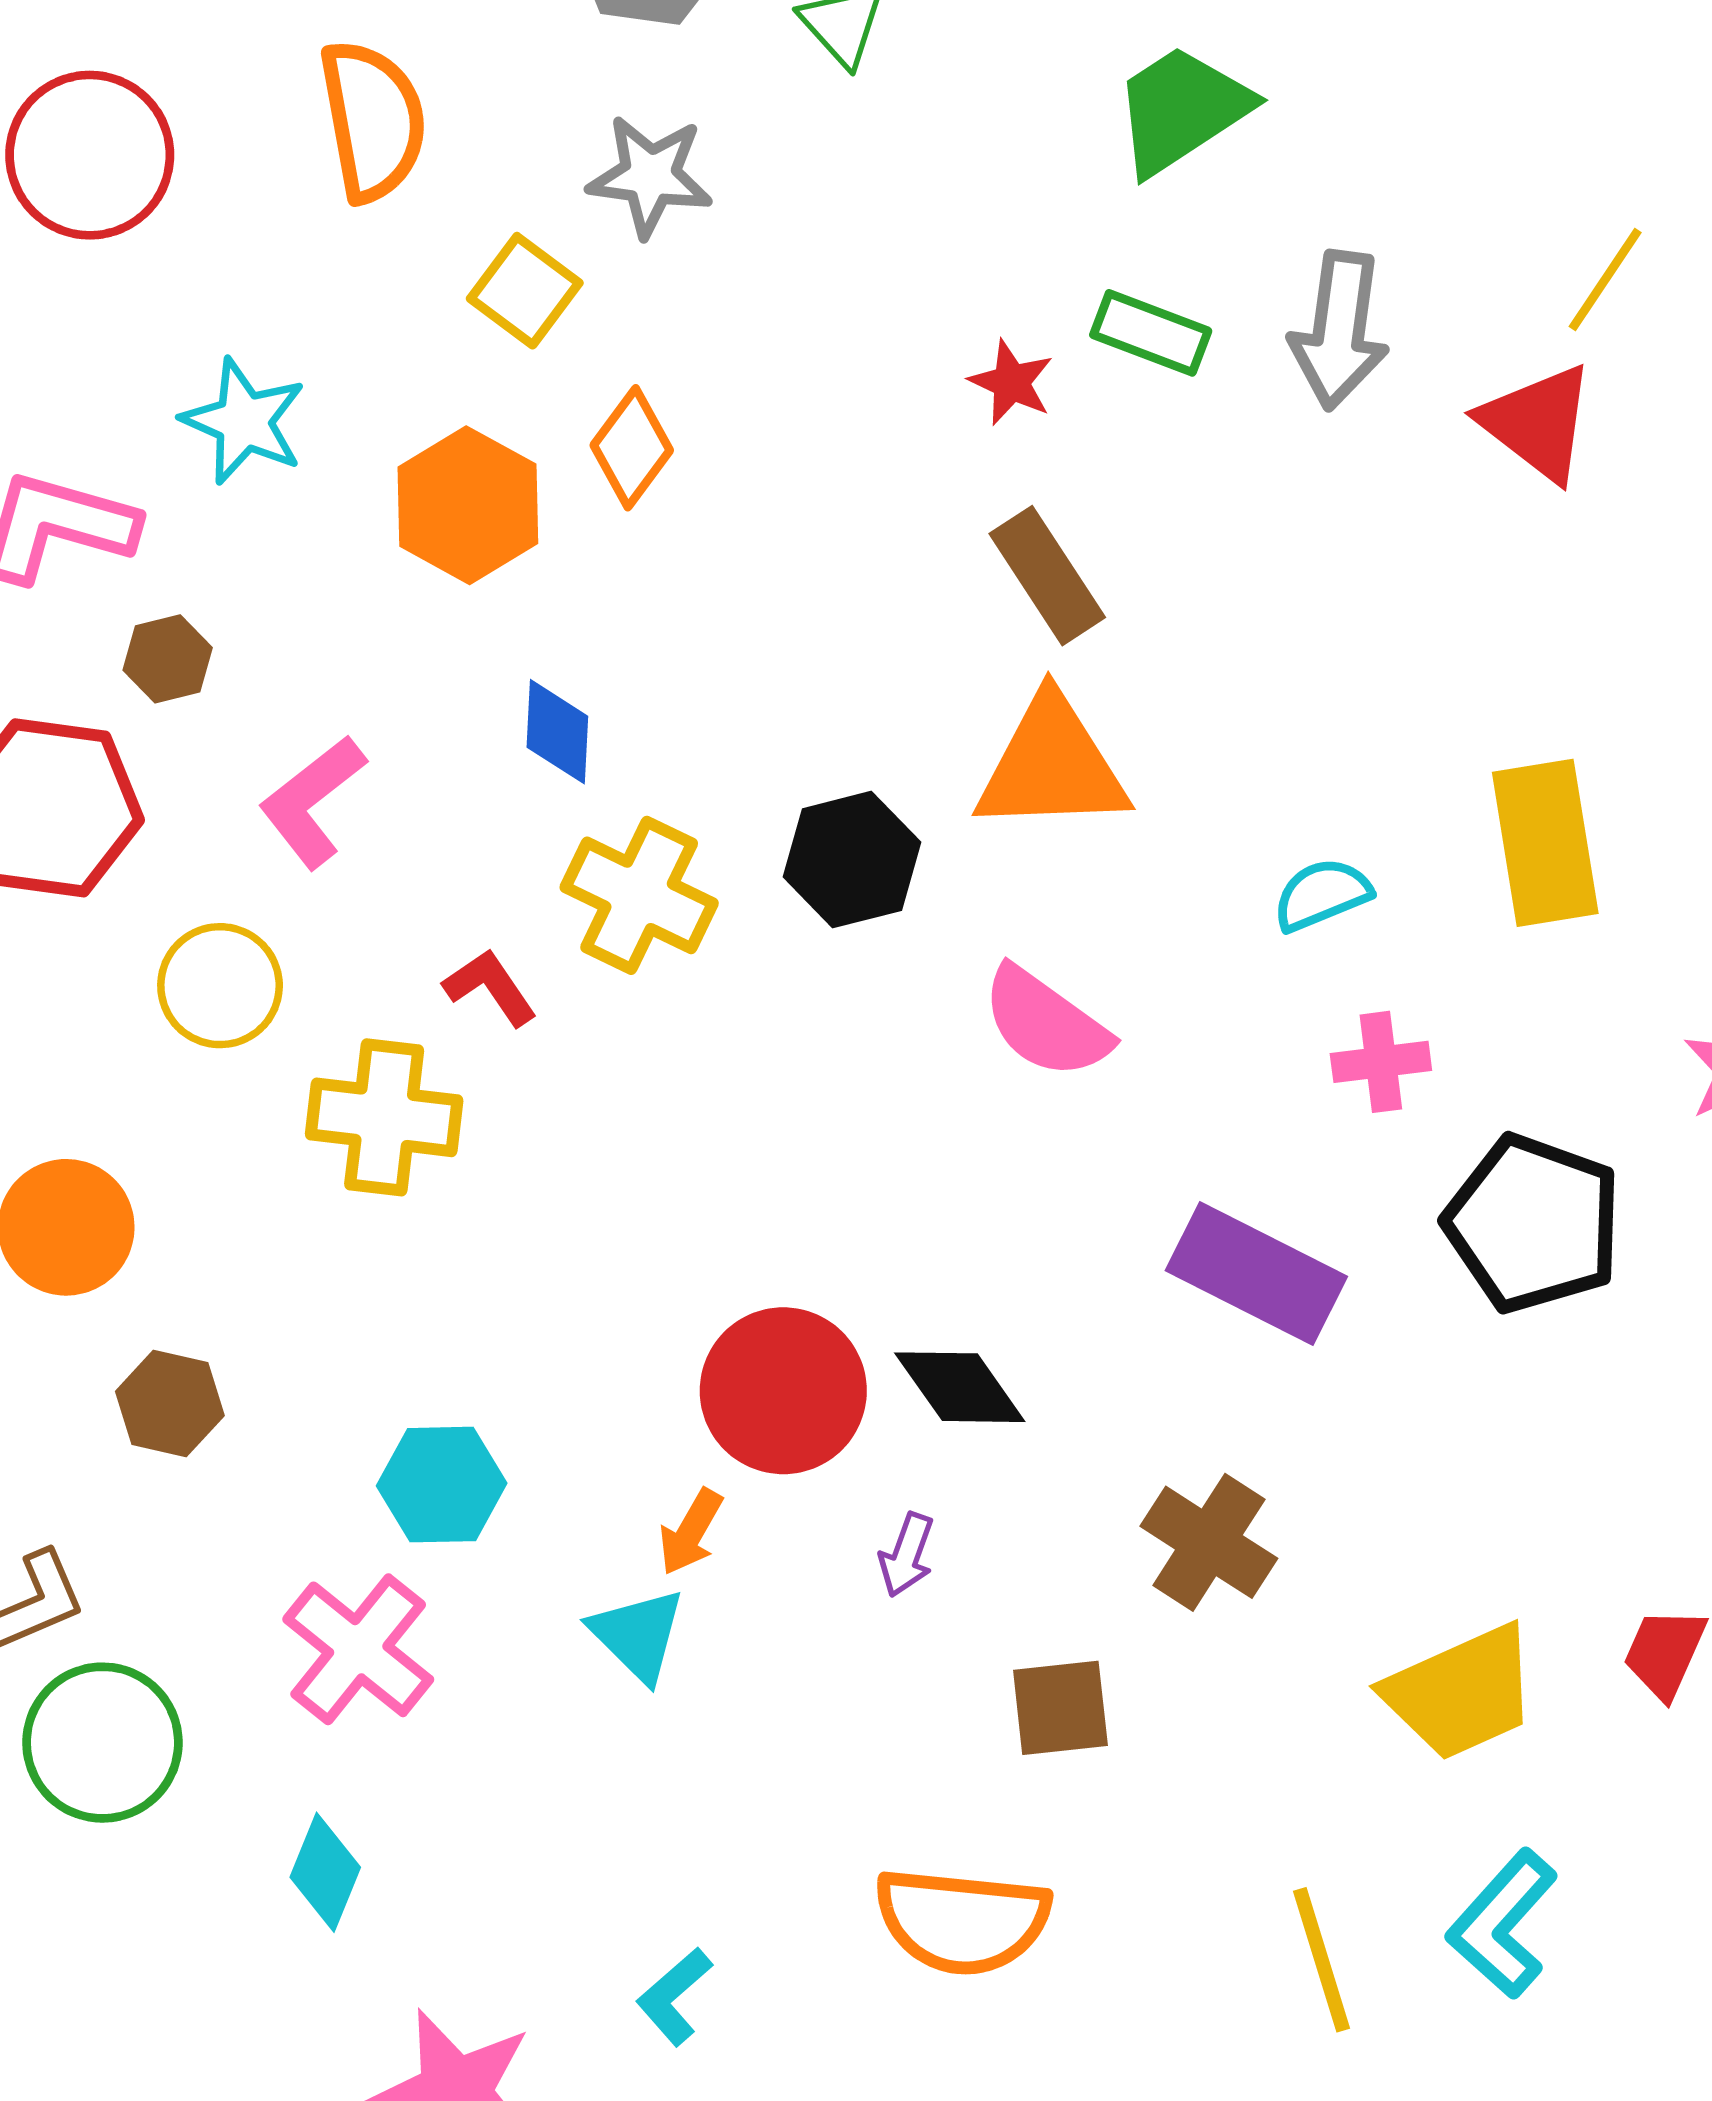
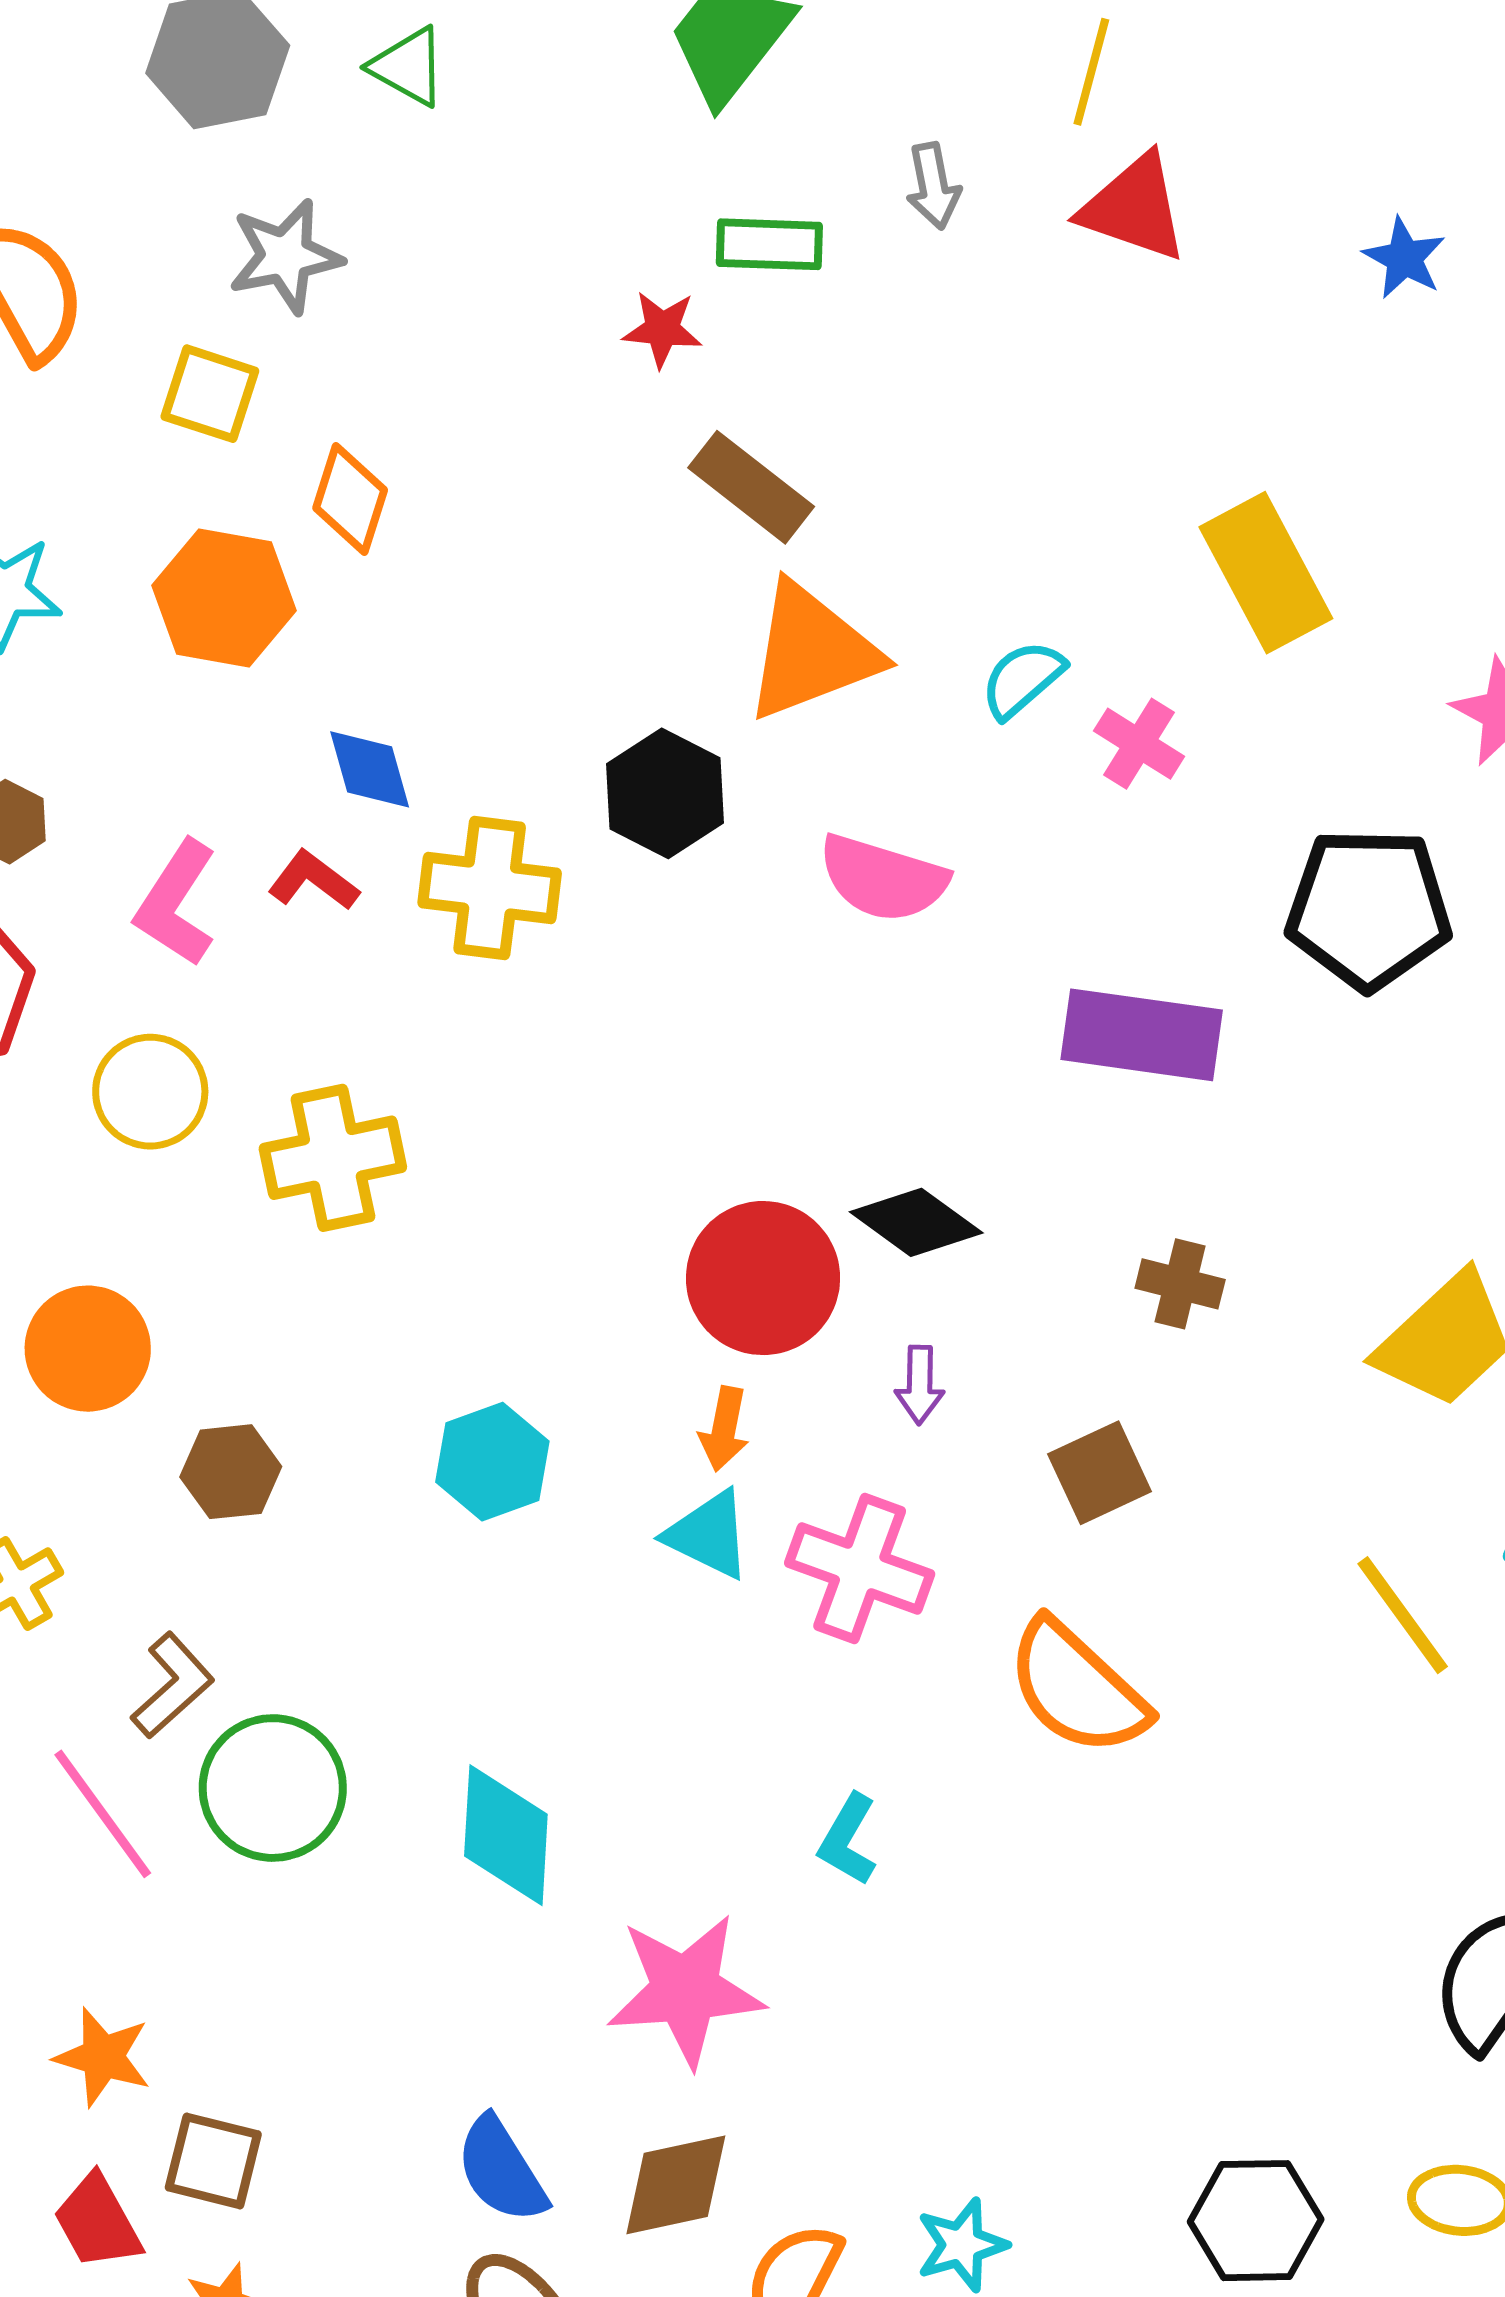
yellow line: (1605, 279) -> (1091, 72), moved
gray arrow: (1339, 330) -> (933, 186), size x0.6
cyan semicircle: (1322, 895) -> (1022, 679), moved
red L-shape: (490, 987) -> (313, 880), moved
pink cross: (1381, 1062) -> (1139, 744), moved, turned -32
brown cross: (1209, 1542) -> (1180, 1284), size x0.7
pink cross: (358, 1649) -> (860, 1569), moved
cyan diamond: (325, 1872) -> (506, 1835), size x1.4
orange semicircle: (962, 1921) -> (1077, 1688), turned 56

